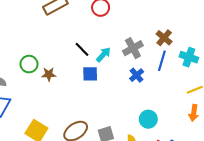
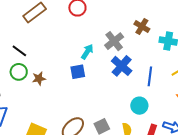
black line: (82, 49) -> (19, 51), moved
blue line: (162, 61) -> (150, 76), moved
blue cross: (137, 75) -> (122, 66), size x1.5

